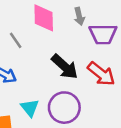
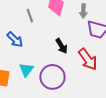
black arrow: (65, 67) -> (62, 46), size x0.7

